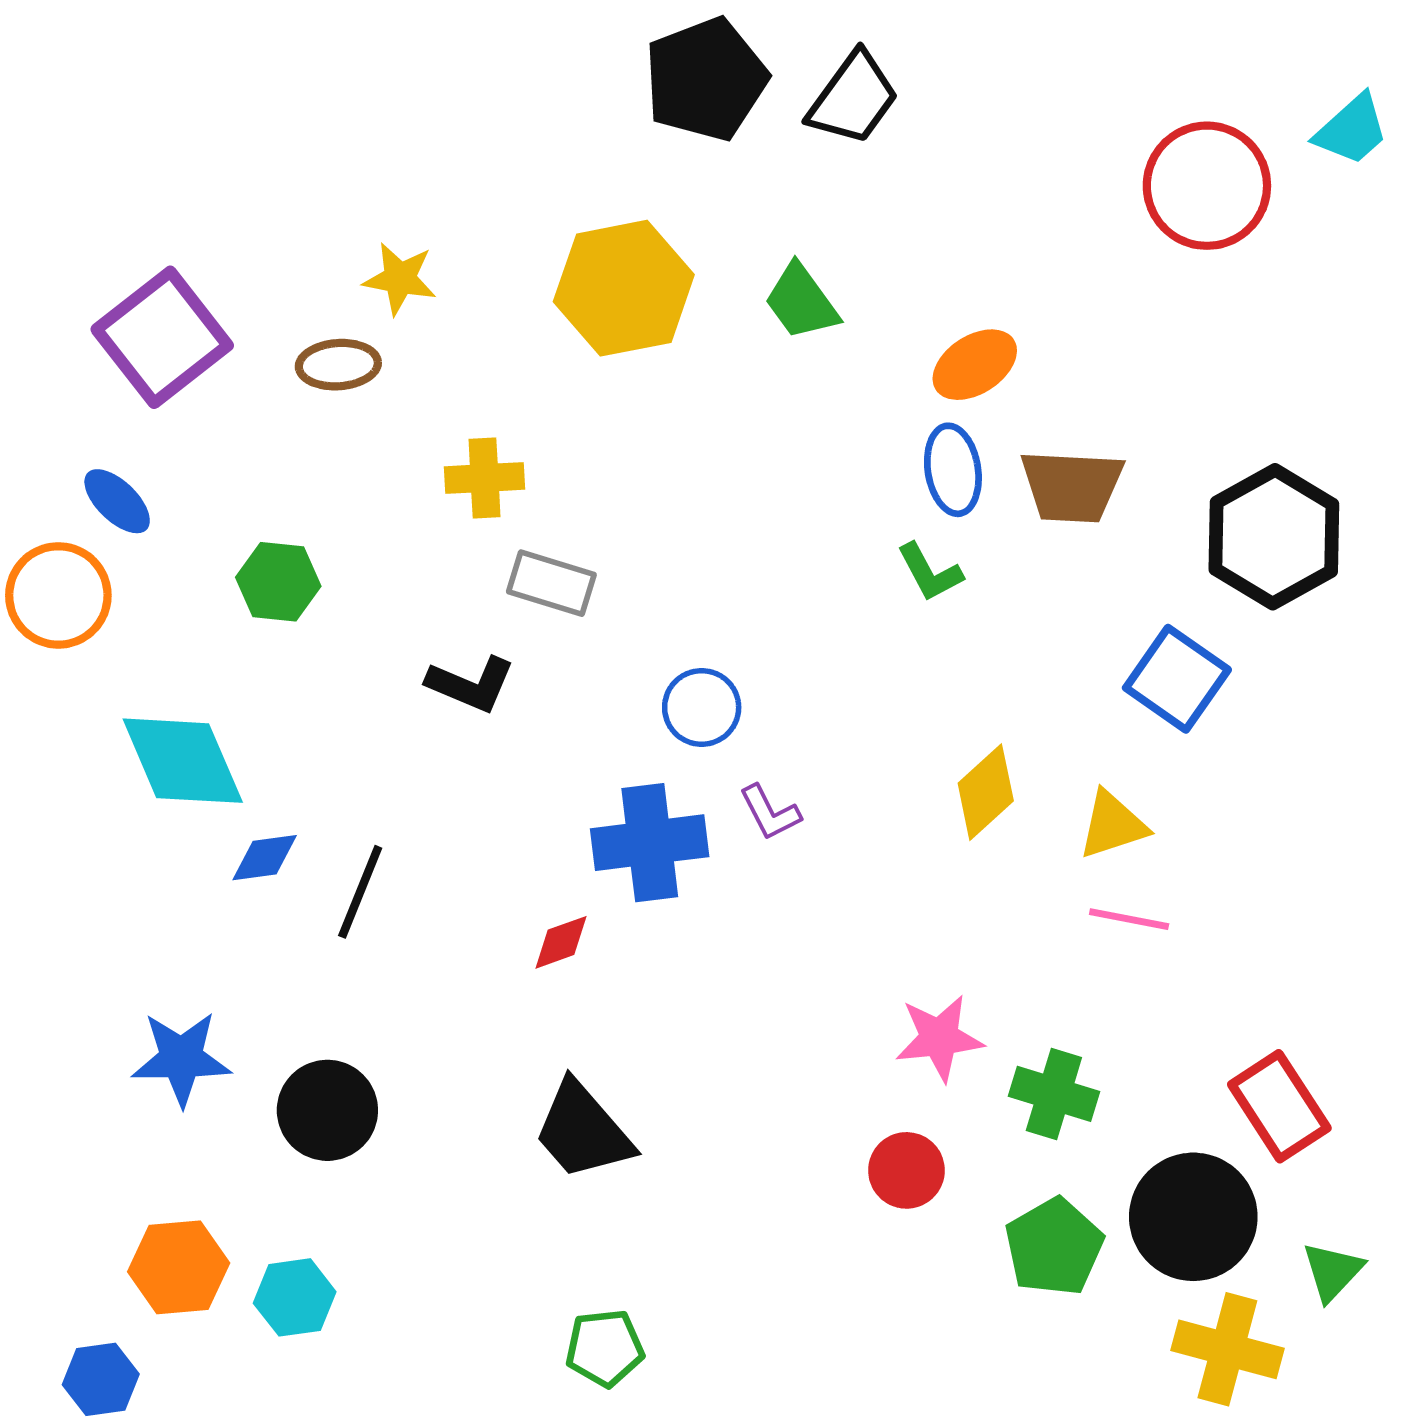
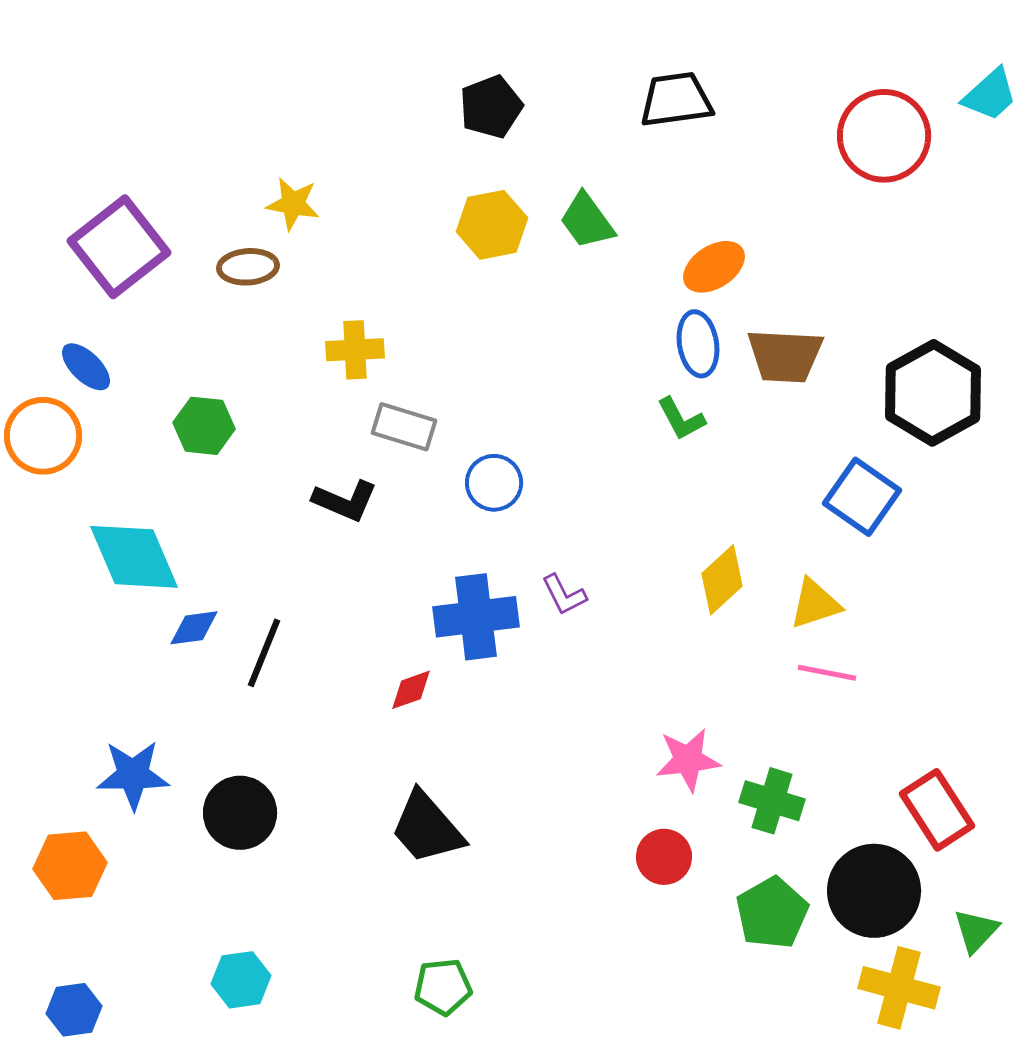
black pentagon: (706, 79) -> (491, 107), moved, size x0.7
black trapezoid: (853, 98) -> (676, 100), moved, turned -134
yellow hexagon: (624, 288) -> (492, 225), moved, size x0.7
blue circle: (702, 707) -> (494, 483), moved
orange hexagon: (179, 1267) -> (70, 866), moved
cyan hexagon: (295, 1297) -> (241, 980), moved

